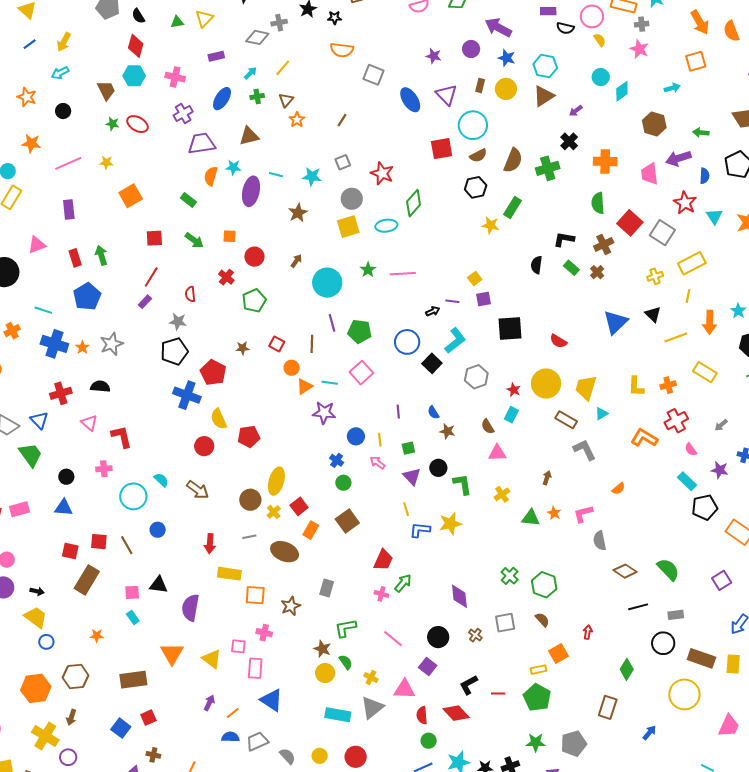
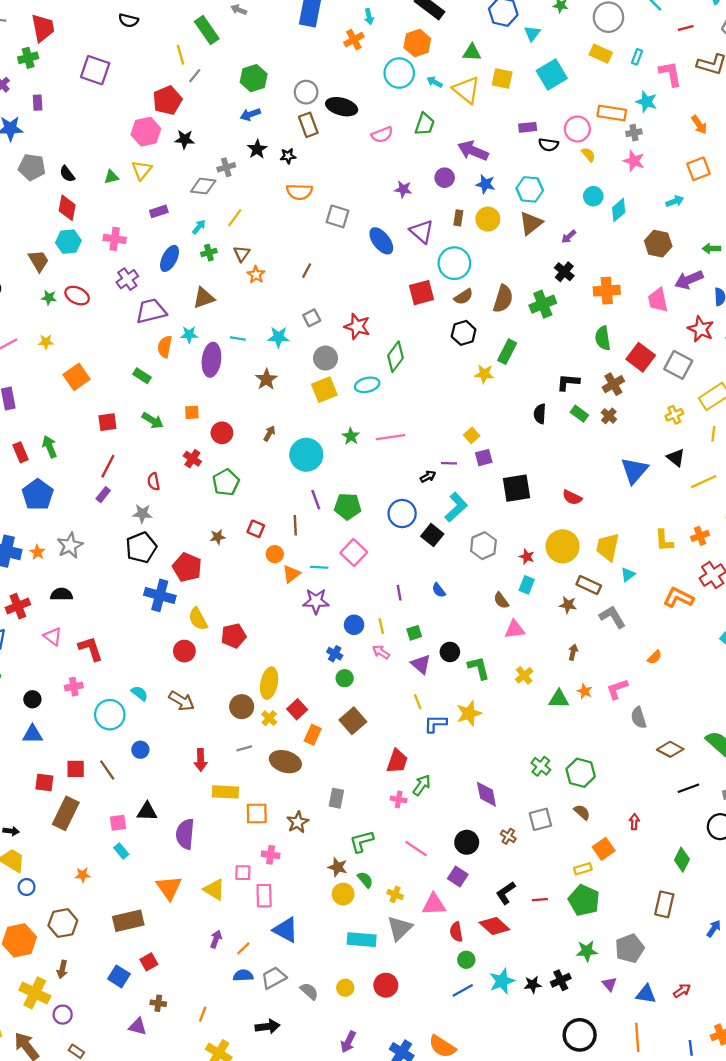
orange arrow: (700, 22) -> (699, 125), size x0.7
brown star: (447, 431) -> (568, 605), moved

